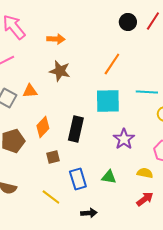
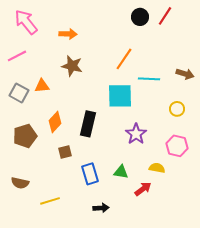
cyan line: (147, 92) -> (149, 79), moved
yellow line: (51, 197) -> (50, 201), moved, turned -54
red arrow: (145, 199) -> (143, 189), moved

